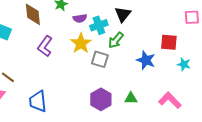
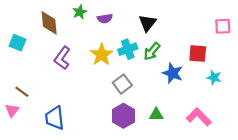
purple semicircle: (80, 18) -> (105, 19), moved
cyan cross: (99, 25) -> (128, 49), moved
green arrow: (116, 40) -> (152, 51), moved
gray square: (100, 59) -> (122, 84), moved, turned 36

